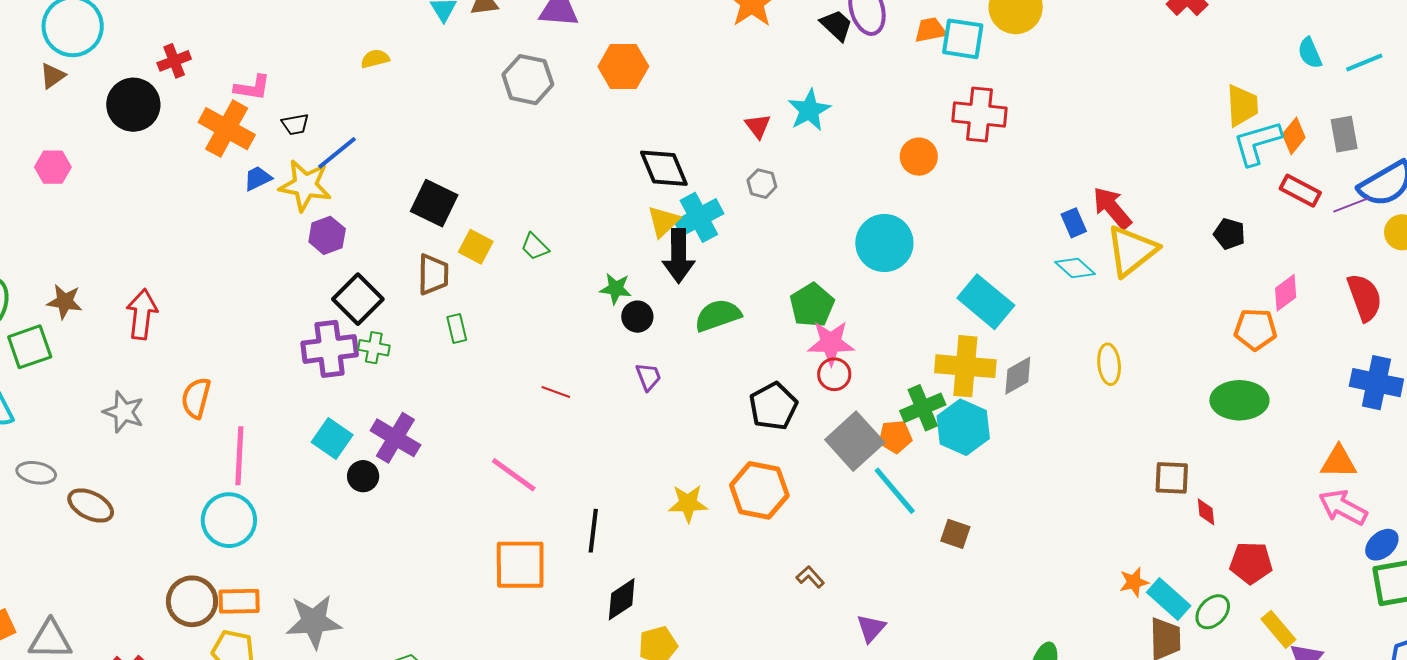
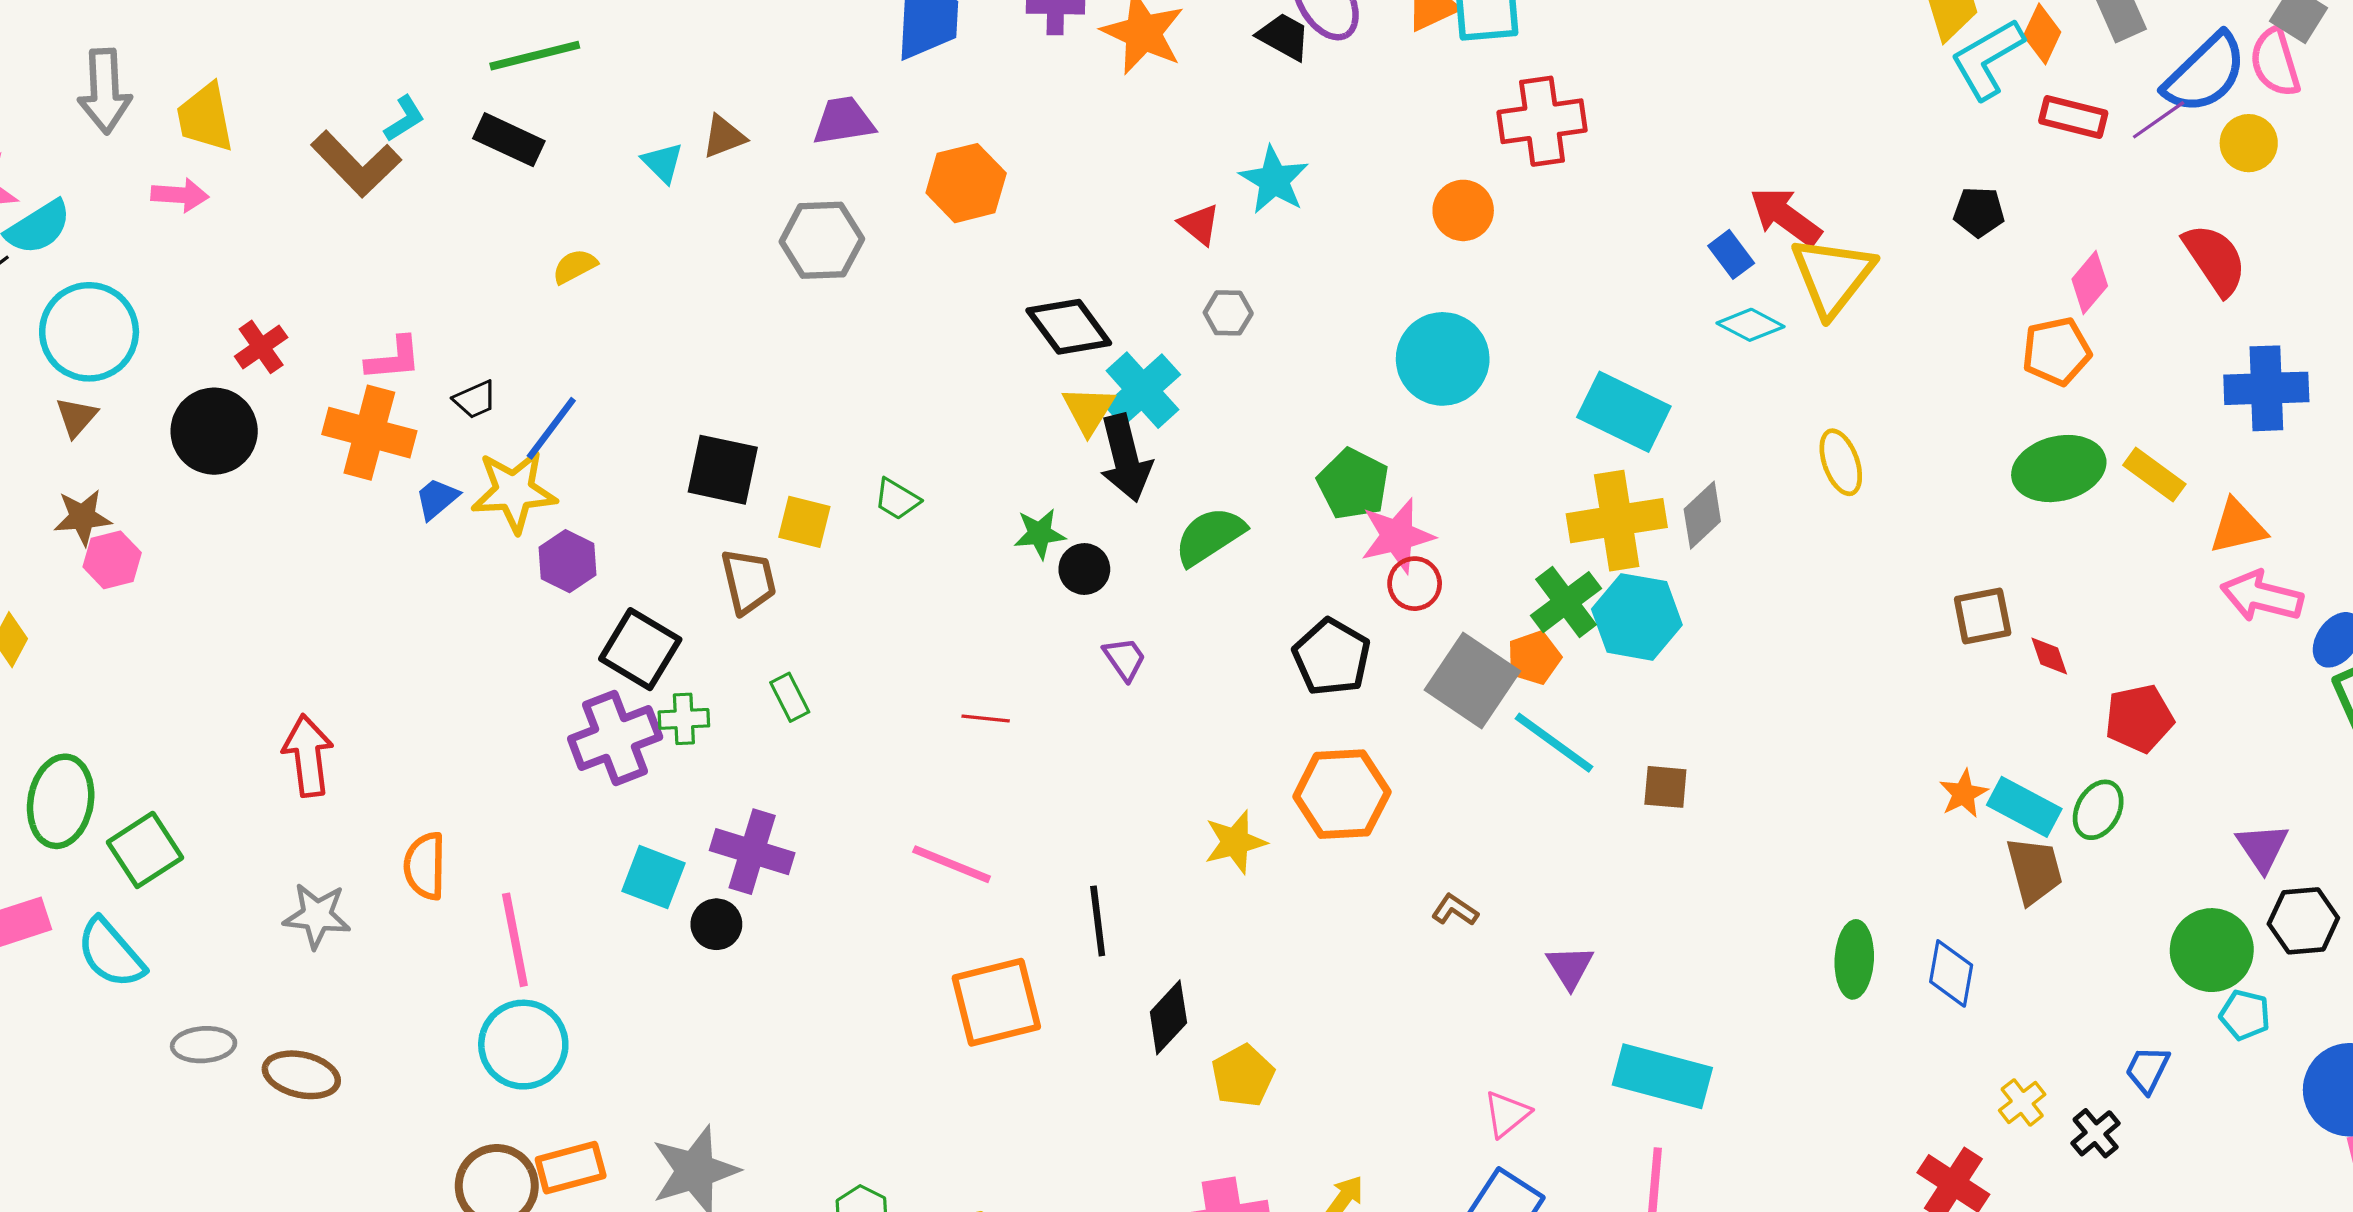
brown star: (65, 302) -> (82, 517), moved
green rectangle: (457, 329) -> (790, 697), moved
yellow rectangle: (1278, 629) -> (2154, 475), moved

